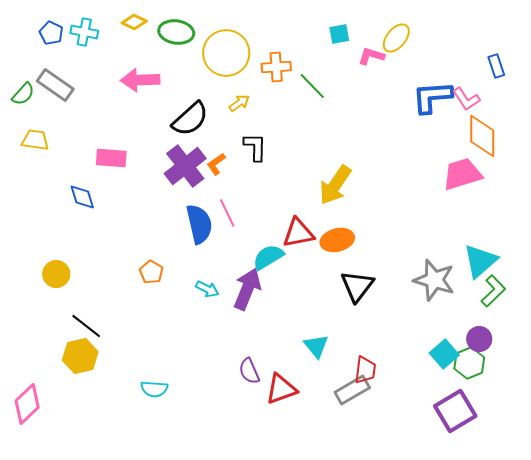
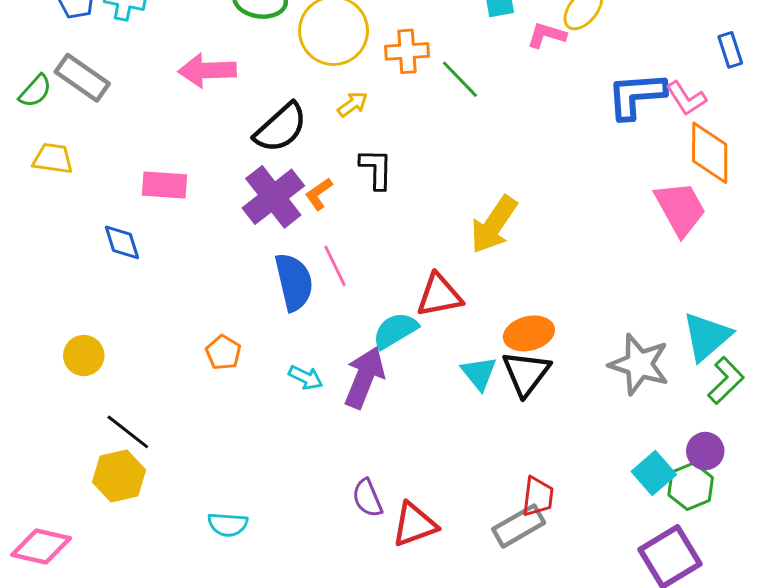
pink trapezoid: (462, 174) -> (680, 209), turned 78
orange ellipse: (337, 240) -> (529, 333), moved
cyan triangle: (316, 346) -> (479, 373), moved
pink diamond: (27, 404) -> (41, 546), turned 57

